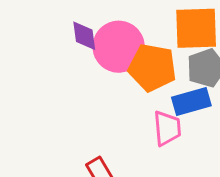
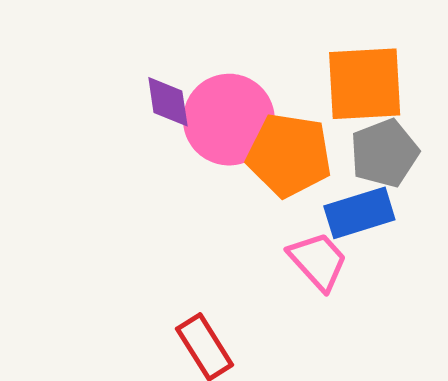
pink trapezoid: (167, 128) -> (318, 261), turned -36

